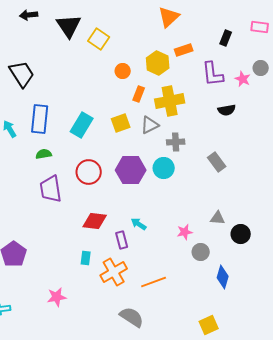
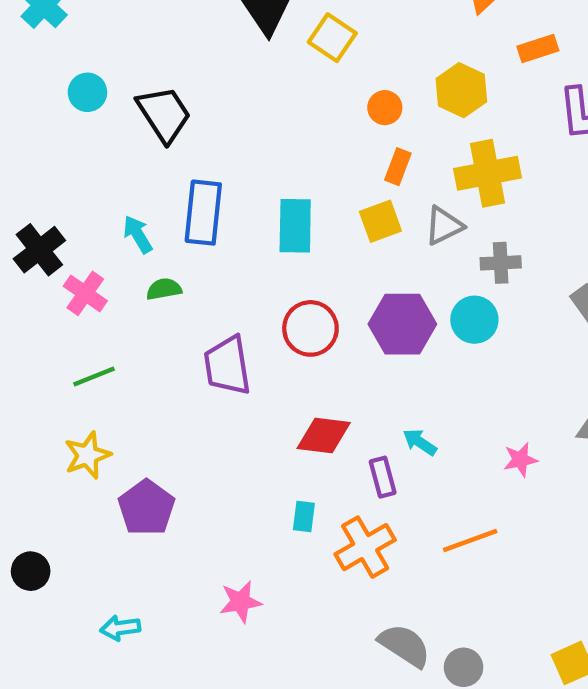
orange rectangle: (184, 50) -> (538, 49), moved
orange rectangle: (139, 94) -> (398, 167), moved
cyan rectangle: (82, 125) -> (295, 226), turned -30
green semicircle: (44, 154) -> (164, 289), moved
gray circle: (201, 252) -> (464, 667), moved
orange line: (154, 282) -> (470, 541), moved

